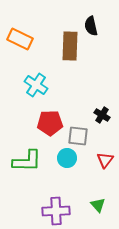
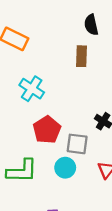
brown rectangle: (70, 46) -> (81, 56), moved, size x0.7
red pentagon: (50, 123) -> (47, 130), turned -30

